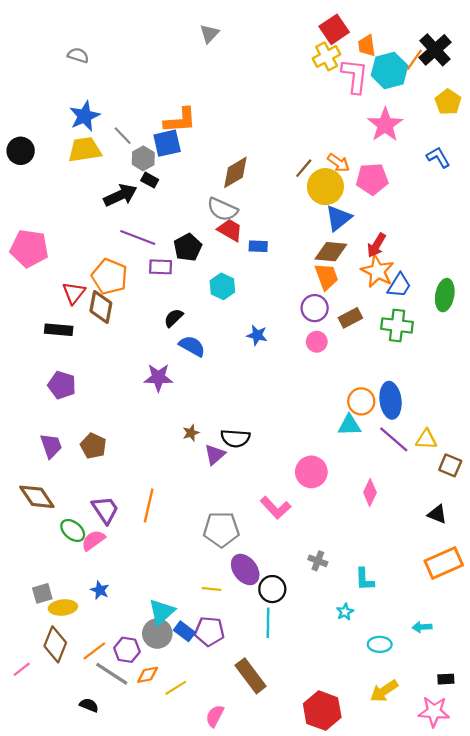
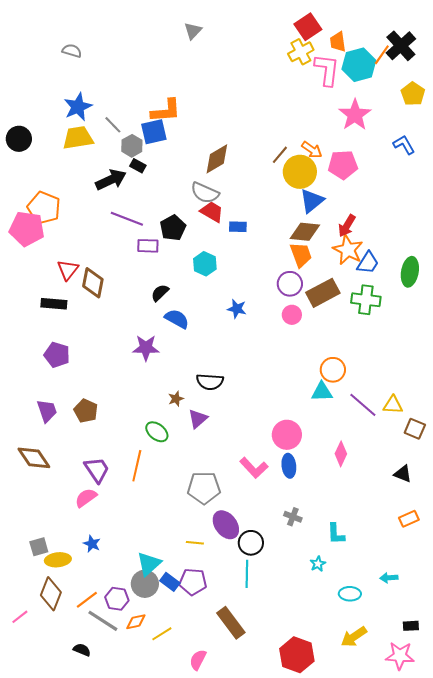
orange pentagon: (110, 277) -> (44, 208), moved
brown rectangle: (350, 318) -> (323, 293), size x1.5
blue ellipse: (391, 400) -> (289, 466), moved, size x0.7
black semicircle: (235, 438) -> (210, 382), moved
green ellipse: (73, 530) -> (157, 432), moved
orange rectangle: (444, 563) -> (409, 519), size x0.6

